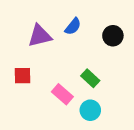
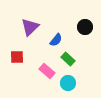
blue semicircle: (73, 26) -> (56, 40), moved
purple triangle: (40, 36) -> (30, 27), turned -30

